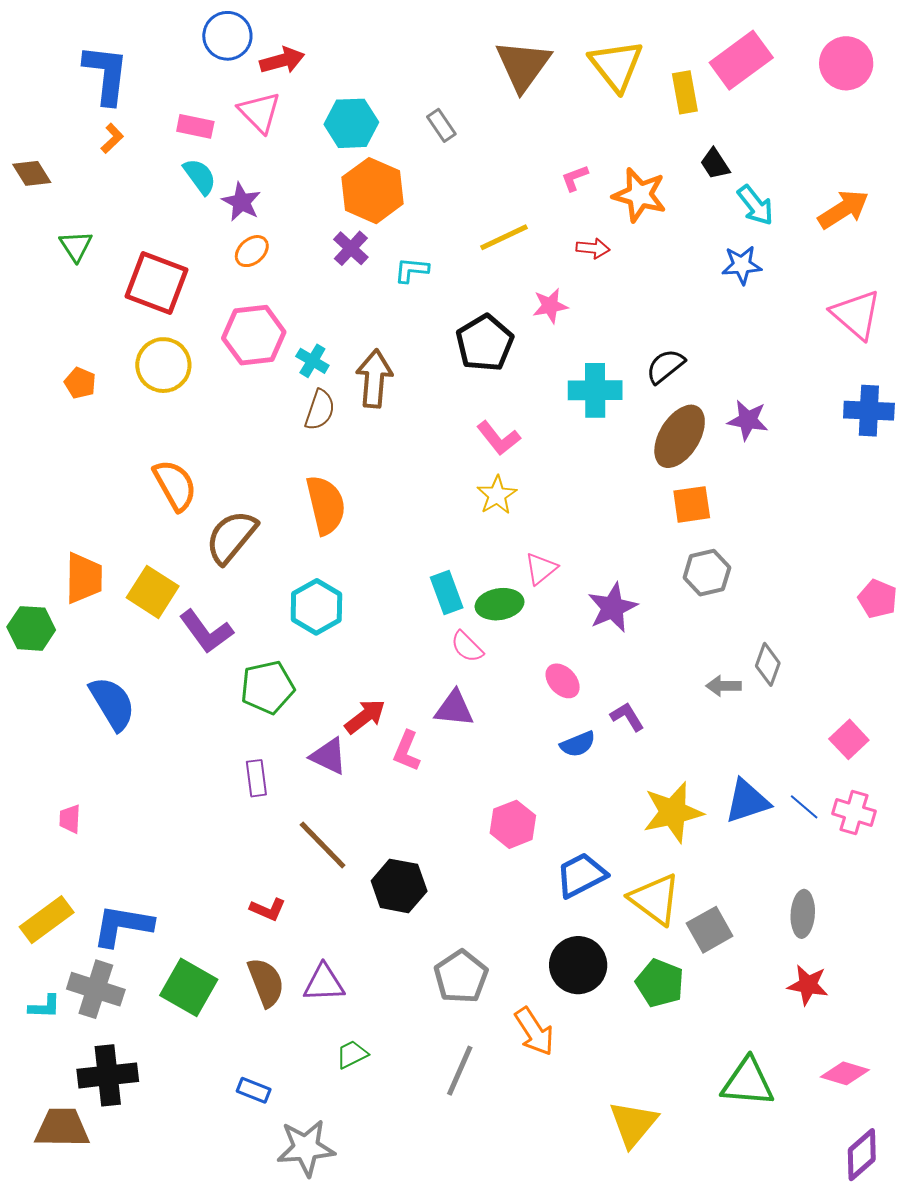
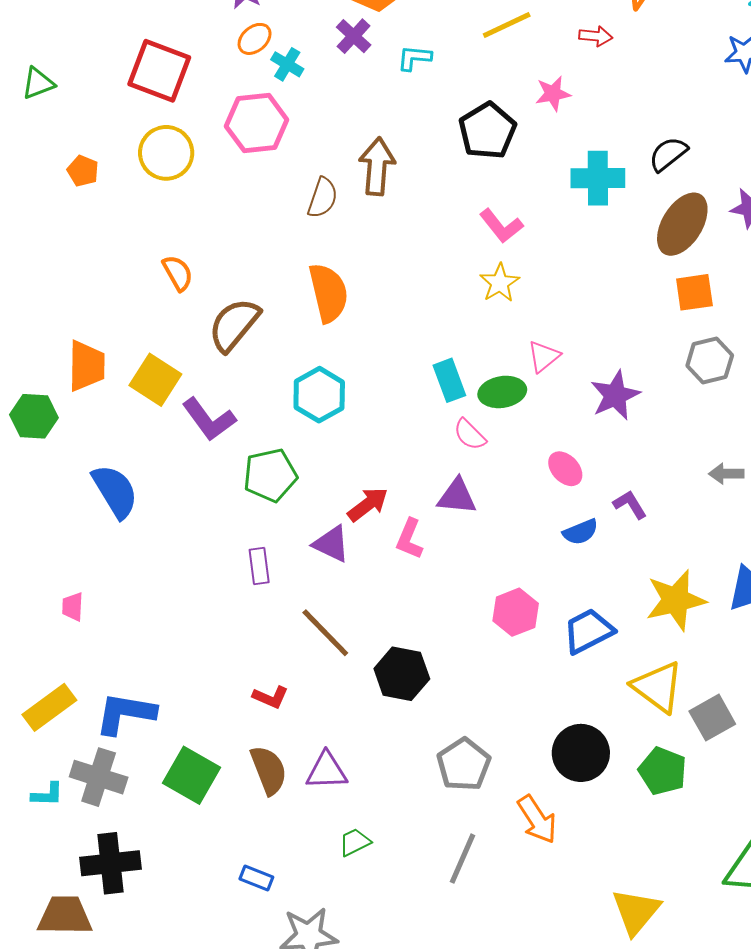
green triangle: (76, 246) -> (38, 83), moved, turned 42
cyan cross: (312, 361) -> (287, 64), moved
orange semicircle: (175, 485) -> (178, 273), size x0.7
blue trapezoid: (581, 875) -> (588, 631), moved

